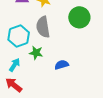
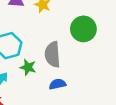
gray semicircle: (43, 27) -> (53, 54), moved

